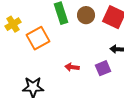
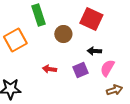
brown circle: (86, 15) -> (63, 34), moved

